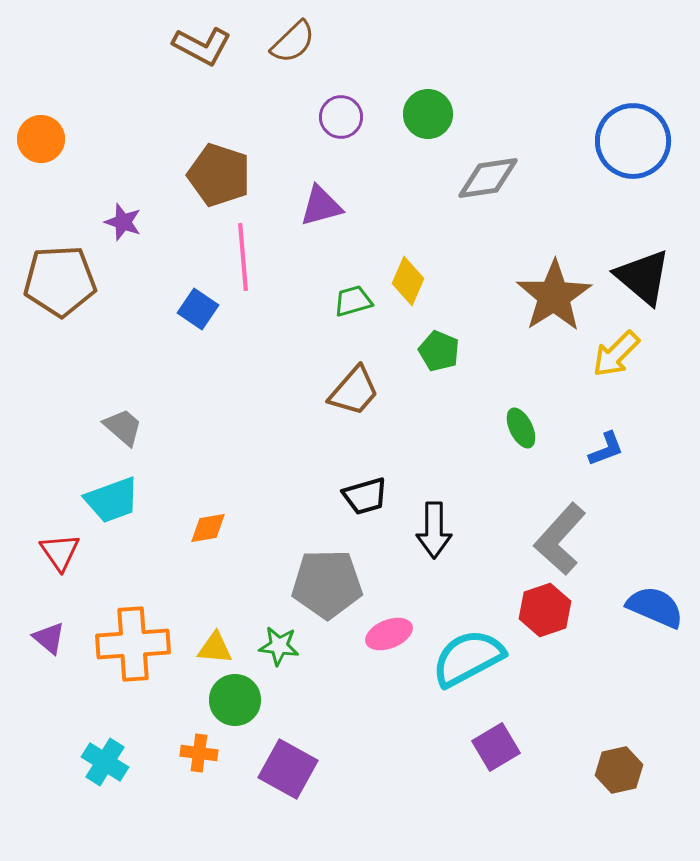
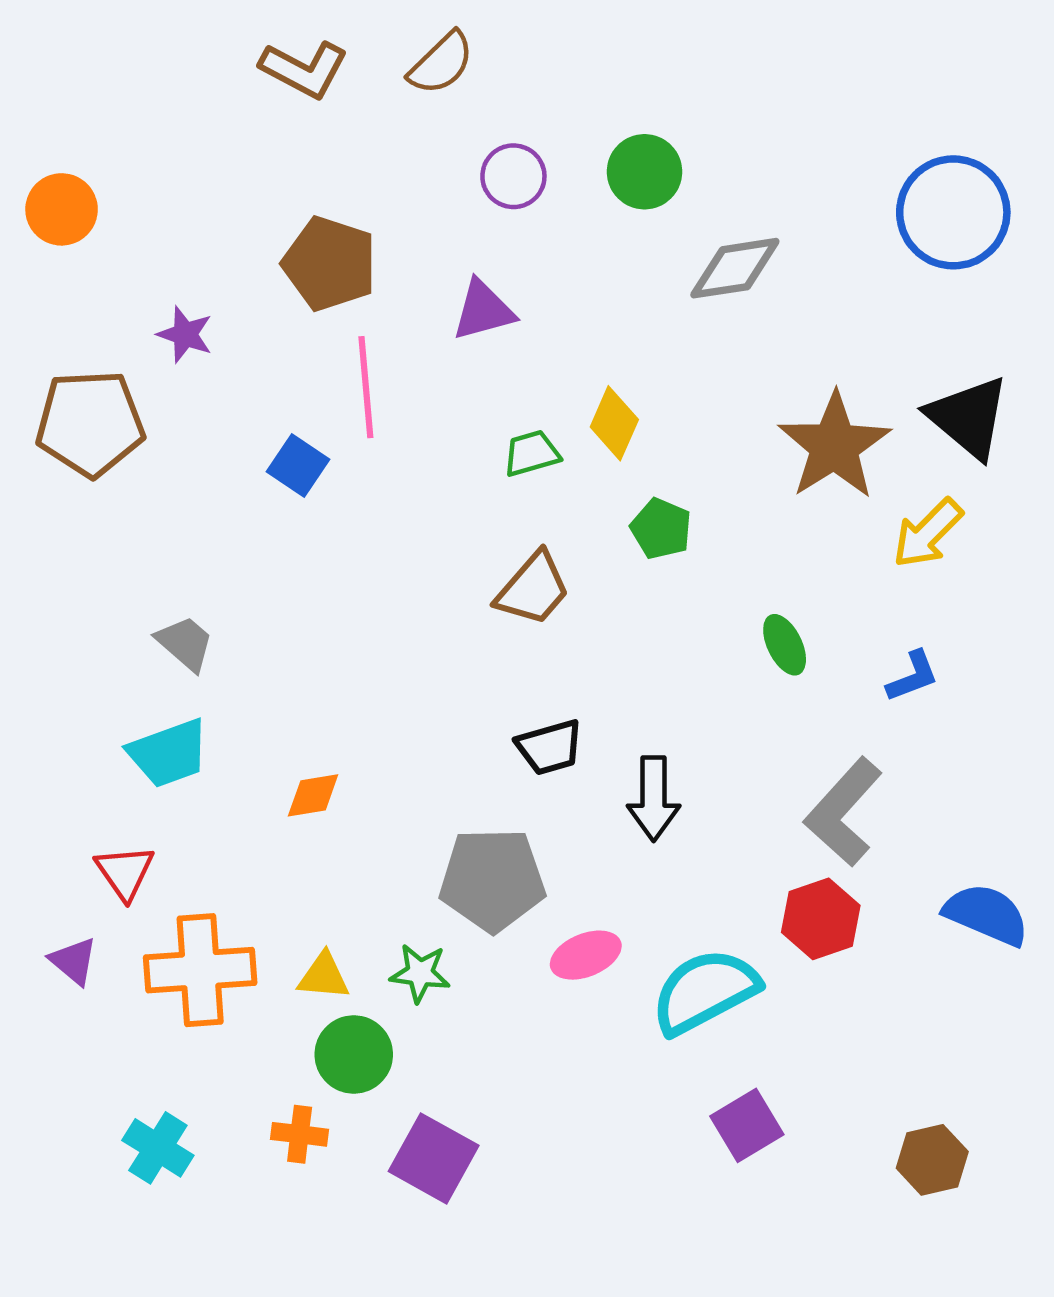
red triangle: (60, 552) -> (125, 872), moved

